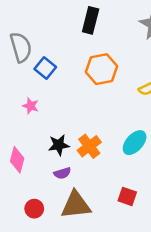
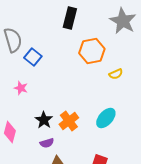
orange hexagon: (102, 69) -> (92, 51), moved
black star: (59, 145) -> (44, 120), turned -30

